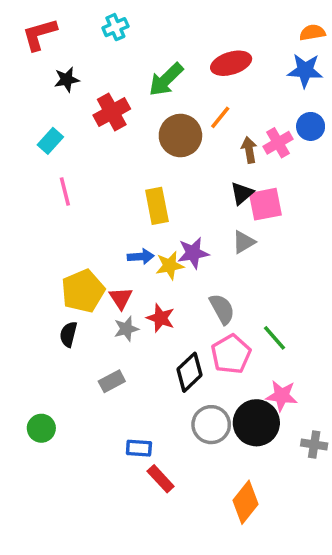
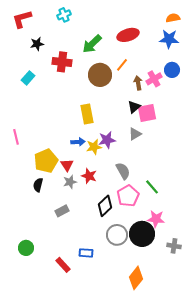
red cross: (112, 112) -> (62, 62), turned 36
pink line: (65, 192) -> (16, 137), moved
green circle: (41, 428) -> (26, 248), moved
blue rectangle: (139, 448) -> (86, 253), moved
red rectangle: (161, 479) -> (63, 265), moved

